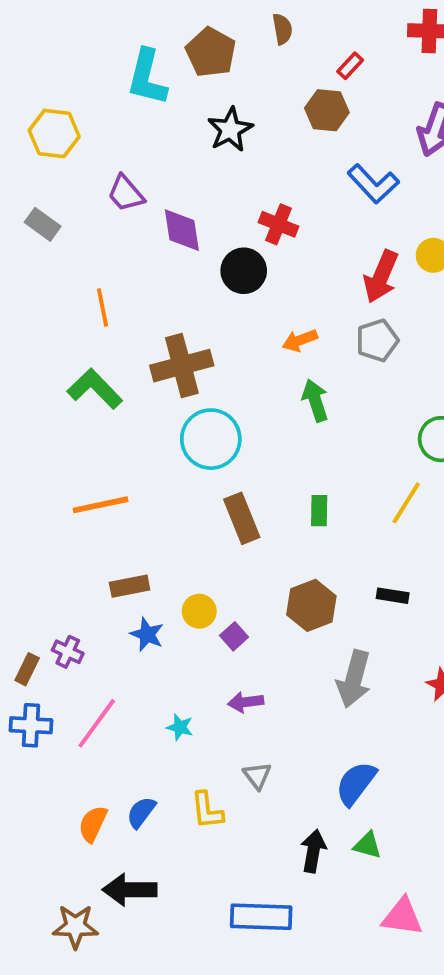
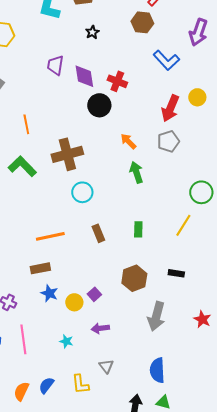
black star: (230, 130) -> (92, 32), size x0.6
purple trapezoid: (126, 193) -> (55, 65), moved, turned 50
purple diamond: (182, 230) -> (84, 76), moved
orange arrow: (300, 340) -> (128, 141), turned 66
cyan circle: (211, 439) -> (82, 192), size x0.7
orange line: (101, 505) -> (50, 236), moved
brown rectangle: (242, 518) -> (98, 233), size x0.7
yellow circle: (199, 611) -> (74, 302), moved
pink line: (97, 723) -> (23, 339), turned -44
blue semicircle: (356, 783) -> (157, 370), turned -40

